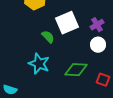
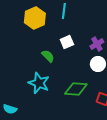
white square: (67, 23) -> (67, 42), size x0.6

